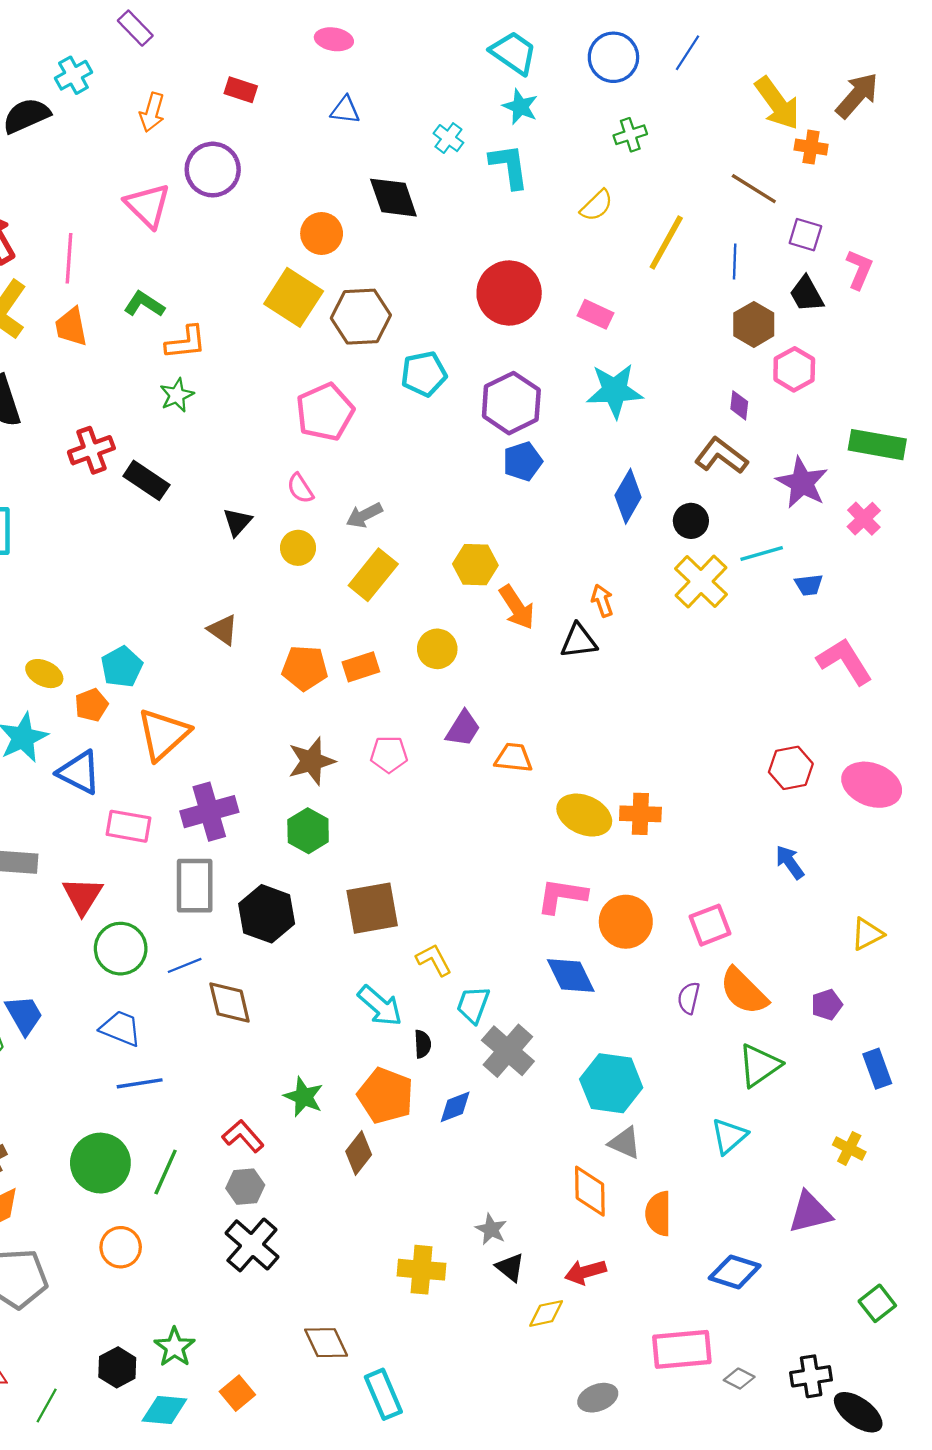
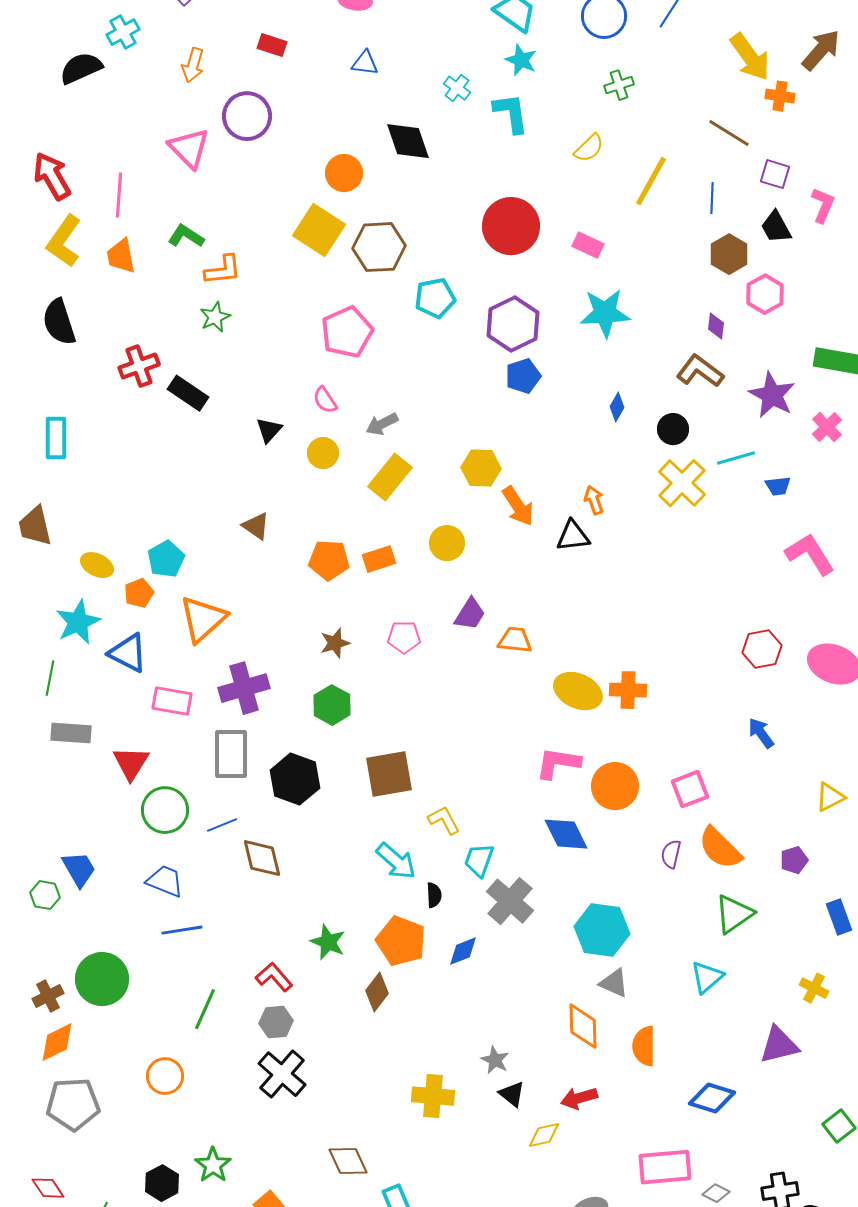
blue diamond: (628, 496) -> (617, 407), size x0.6
brown star: (311, 761) -> (335, 643), size x0.7
green circle: (100, 1163) -> (102, 979), moved

